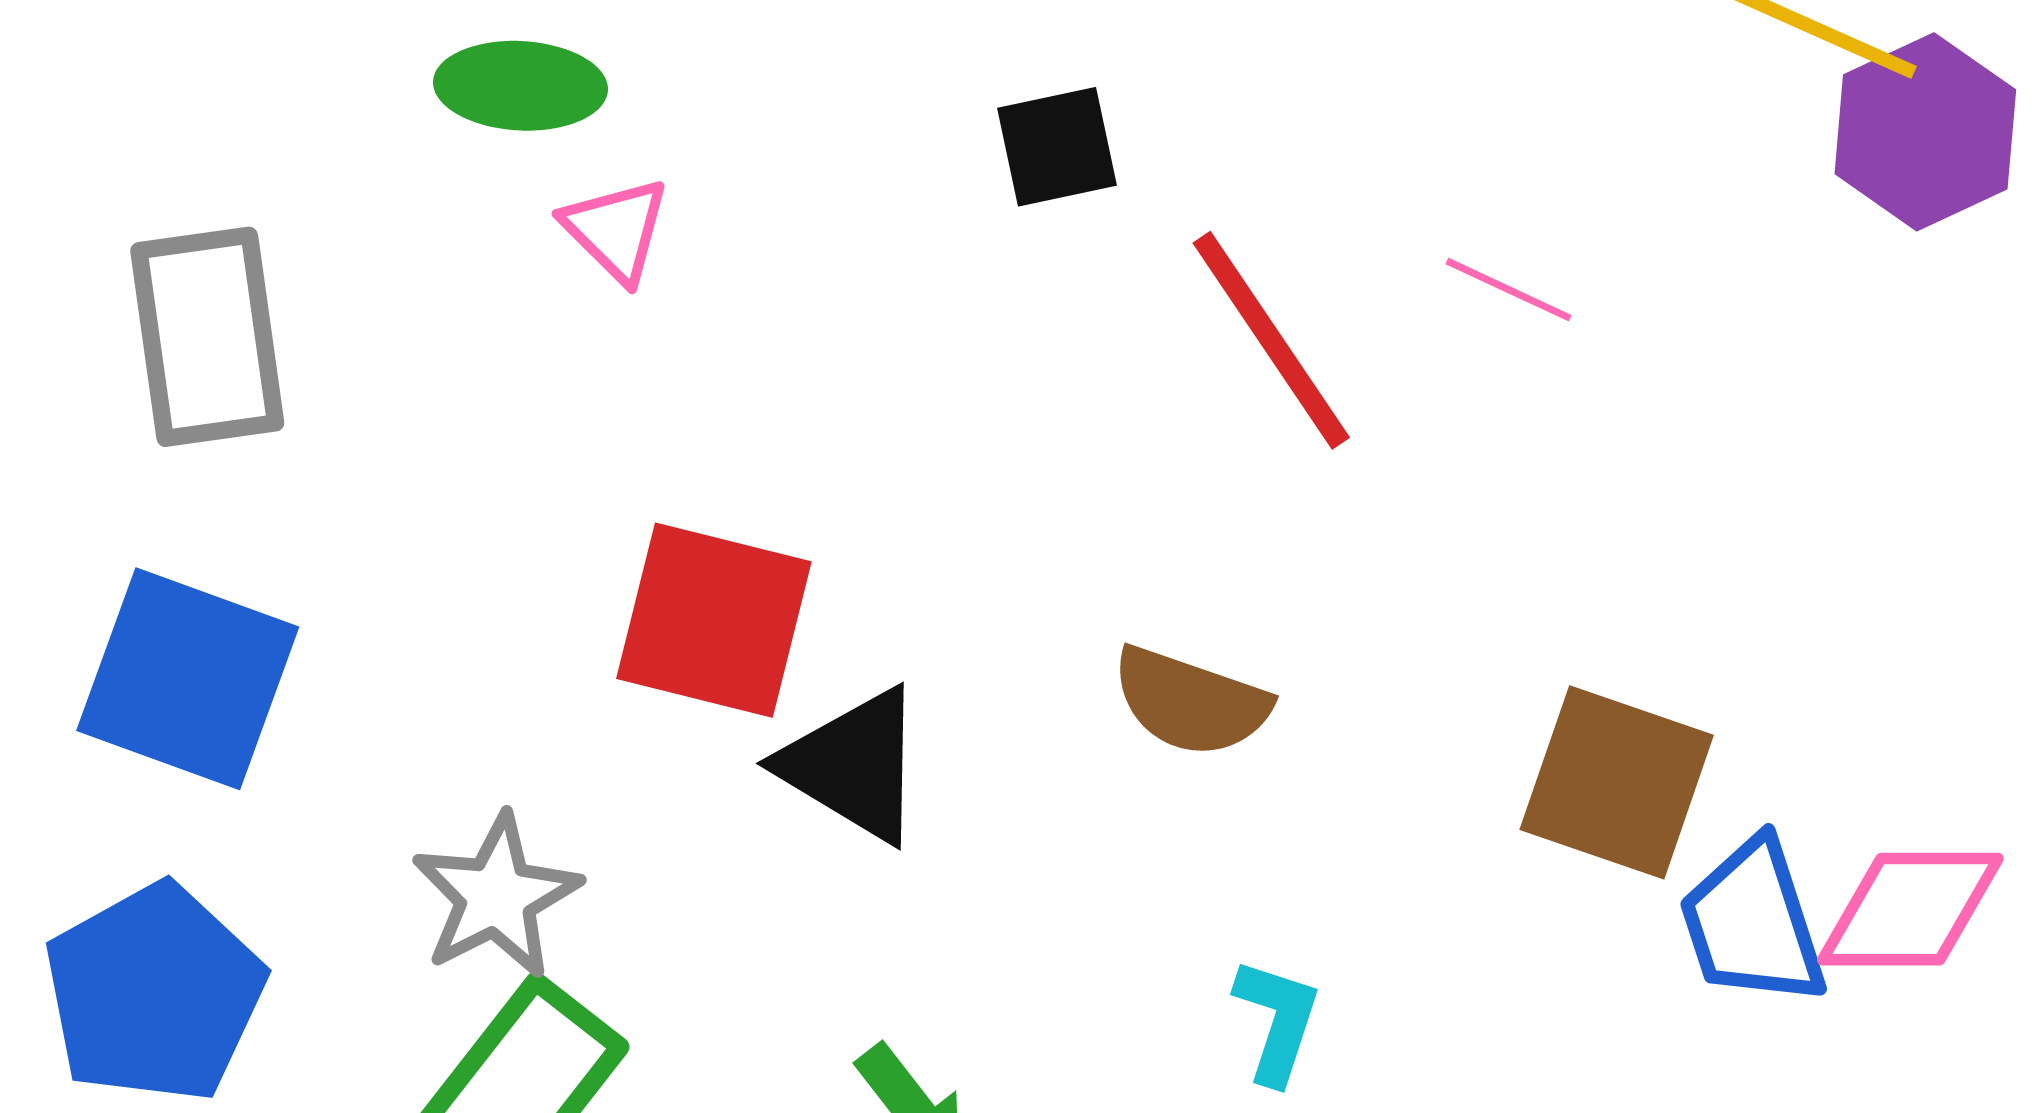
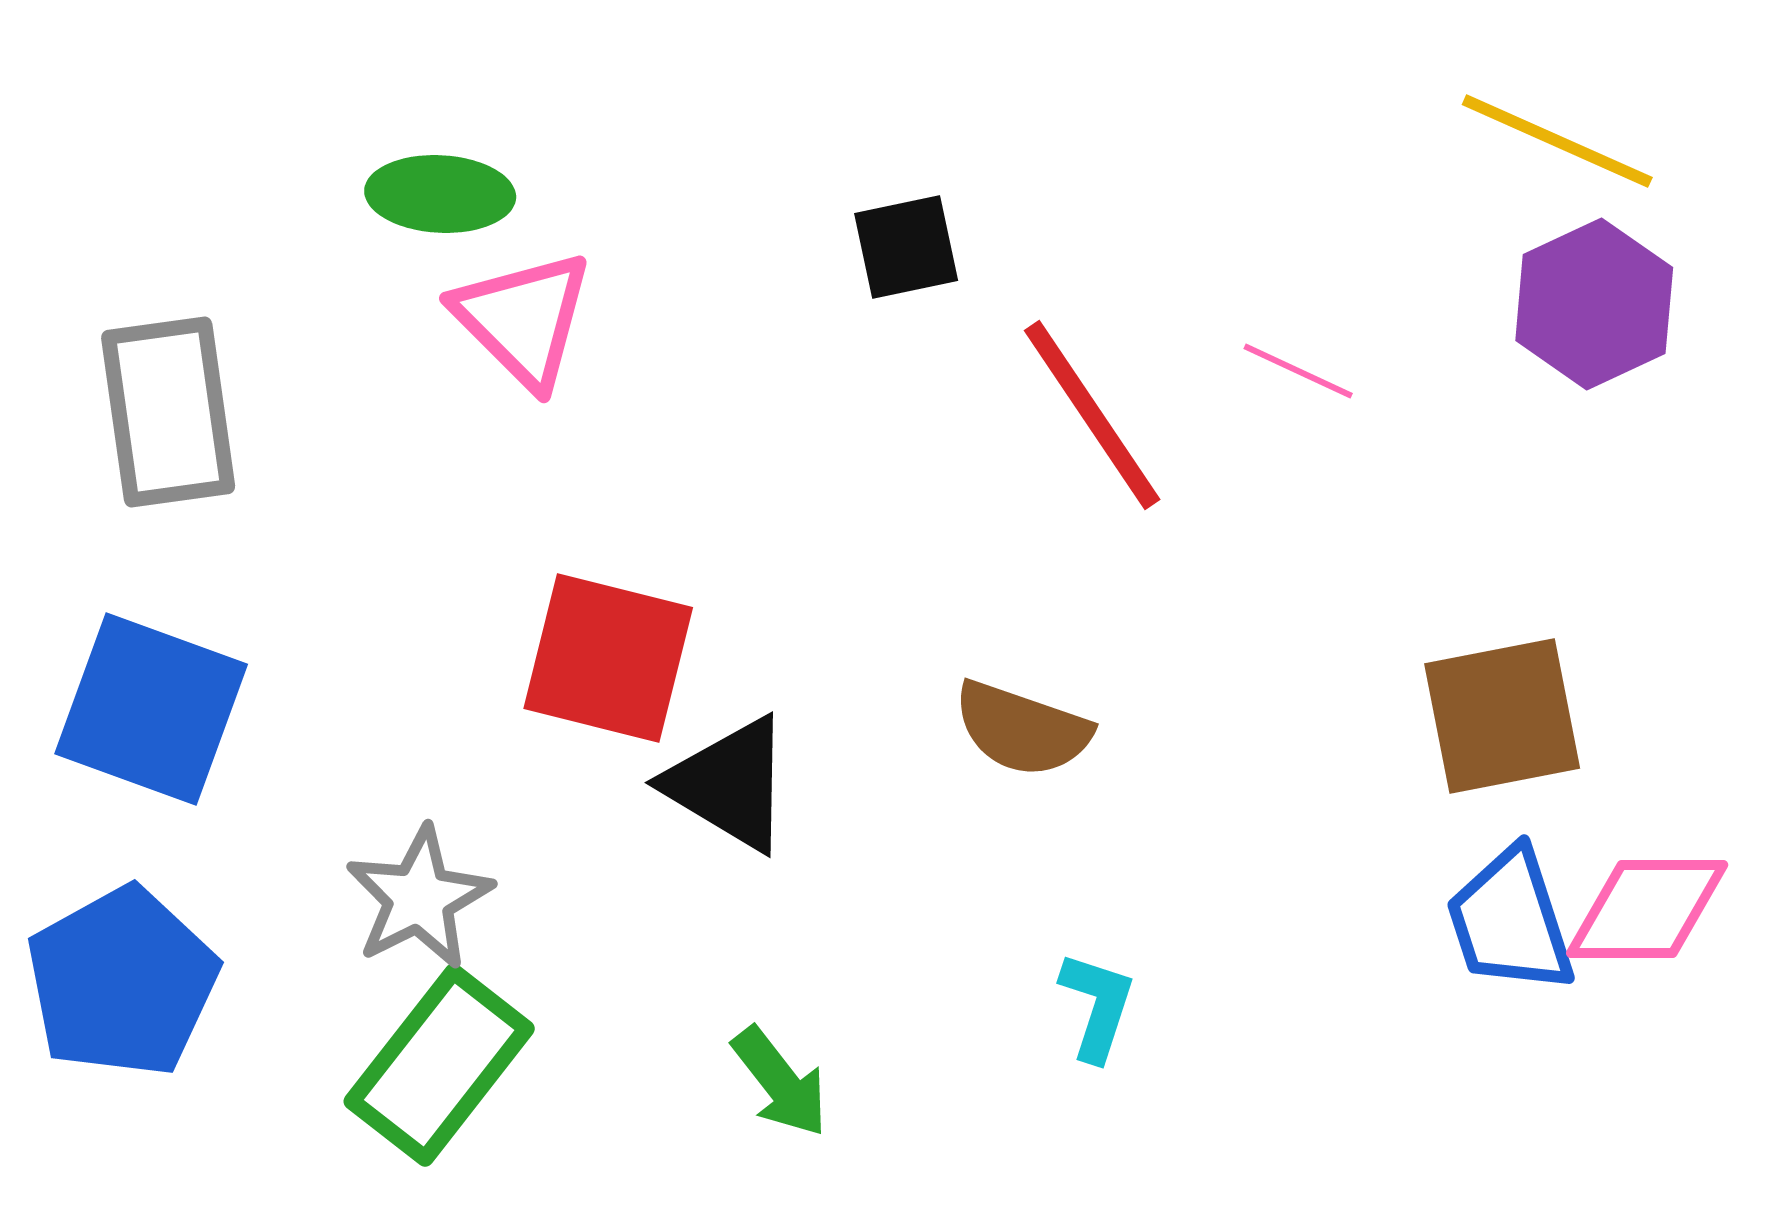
purple hexagon: (1925, 132) -> (1594, 304), moved
pink triangle: (616, 230) -> (523, 319), size x1.5
brown square: (1617, 782) -> (1502, 716), moved, turned -30

